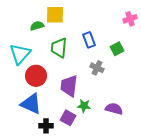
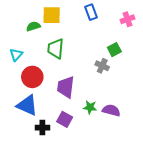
blue rectangle: (89, 40) -> (91, 12), moved
cyan triangle: (20, 54) -> (16, 55), size x0.6
gray cross: (97, 68) -> (102, 66), moved
green star: (84, 106) -> (90, 107), moved

